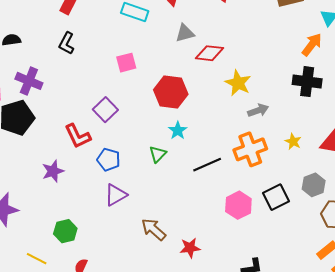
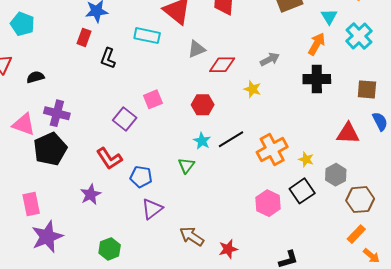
black L-shape: (67, 43) -> (108, 58), moved
pink square: (126, 63) -> (153, 99), moved
yellow star: (238, 83) -> (252, 89), size x0.7
red hexagon: (171, 92) -> (203, 105), moved, size x0.7
purple square: (105, 110) -> (125, 119), moved
gray arrow: (258, 110) -> (270, 59), moved
yellow star: (293, 142) -> (306, 159), moved
black line: (207, 165) -> (231, 139), moved

